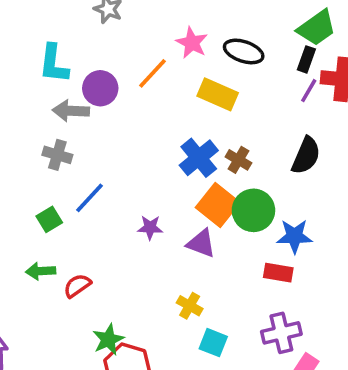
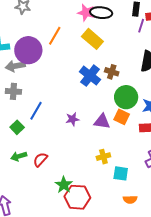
pink star: (192, 43) -> (86, 13), moved
purple circle: (100, 88) -> (28, 50), size x1.4
yellow rectangle: (218, 94) -> (92, 39), turned 30
orange square: (218, 205) -> (122, 117), moved, size x0.7
yellow cross: (190, 306) -> (103, 157), turned -32

